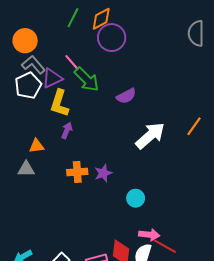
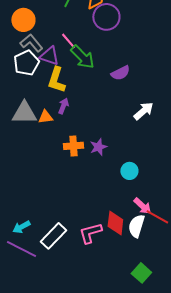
purple triangle: (52, 78) -> (49, 56), turned 45
white arrow: (150, 136) -> (143, 111), size x0.7
orange triangle: (37, 146) -> (45, 117), moved
gray triangle: (26, 169) -> (24, 113), moved, size x1.5
pink arrow: (149, 235) -> (142, 206), turned 36

